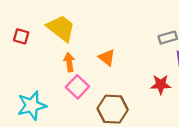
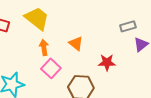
red star: (161, 84) -> (107, 62), moved

